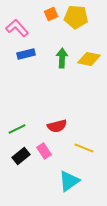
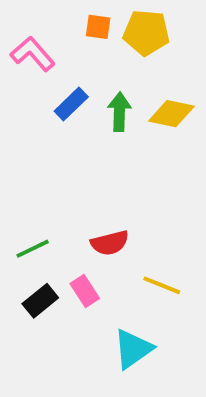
orange square: (51, 14) -> (98, 27), turned 32
blue rectangle: (26, 54) -> (71, 104), moved, turned -30

